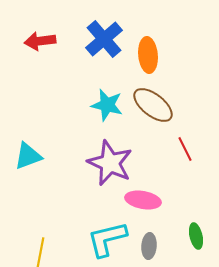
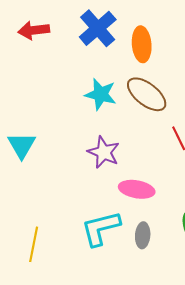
cyan triangle: (28, 156) -> (22, 145), turned -40
purple star: (110, 163) -> (104, 152), size x0.7

